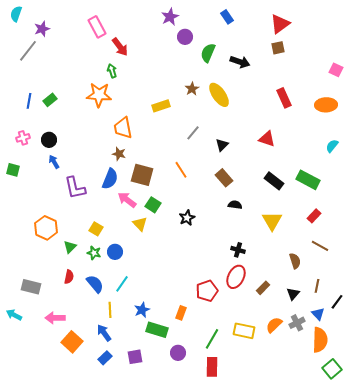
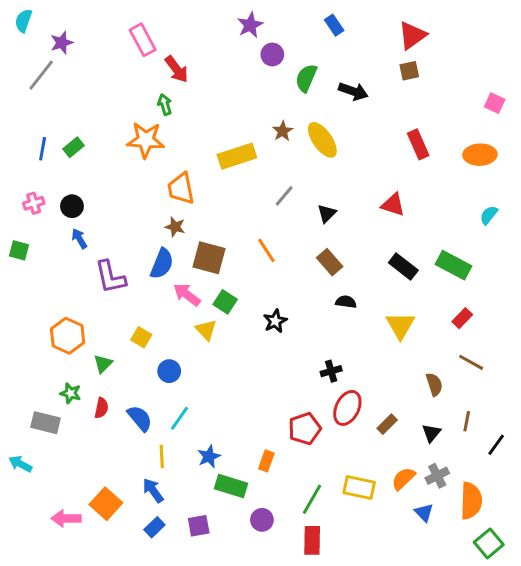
yellow rectangle: (161, 106) -> (237, 156), size x1.4
black cross: (238, 250) -> (331, 371), moved, turned -32
green star: (94, 253) -> (71, 393), moved
blue triangle: (318, 314) -> (424, 513), moved
pink arrow: (55, 318) -> (66, 518), moved

